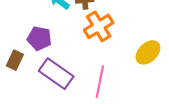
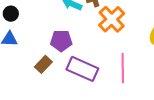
brown rectangle: (15, 60) -> (43, 64), turned 30

